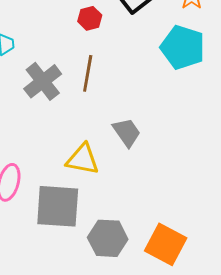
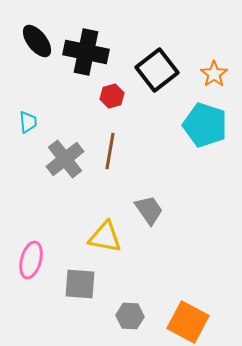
gray square: (58, 206) -> (80, 284), size x0.7
gray hexagon: (108, 238) -> (130, 316), size x0.7

